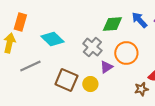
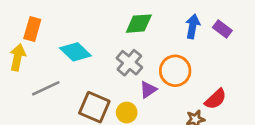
blue arrow: (139, 20) -> (193, 26), turned 54
green diamond: (112, 24) -> (139, 24), moved

